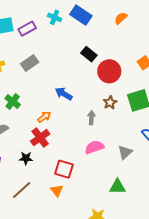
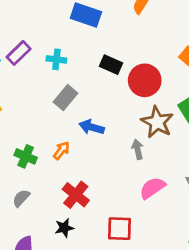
cyan cross: (55, 17) -> (56, 59), moved
gray rectangle: (30, 63) -> (66, 98), moved
brown star: (110, 103) -> (157, 122), size x1.6
orange arrow: (44, 117) -> (61, 150), moved

